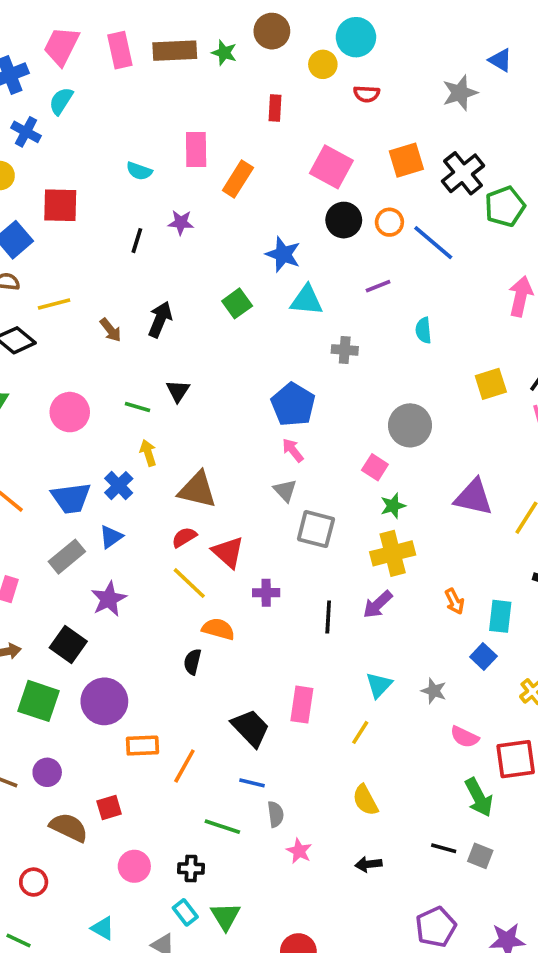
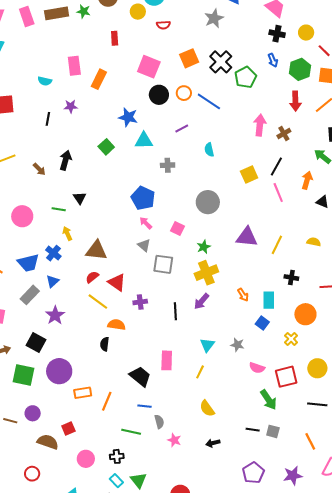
pink square: (375, 467) -> (177, 229), moved

